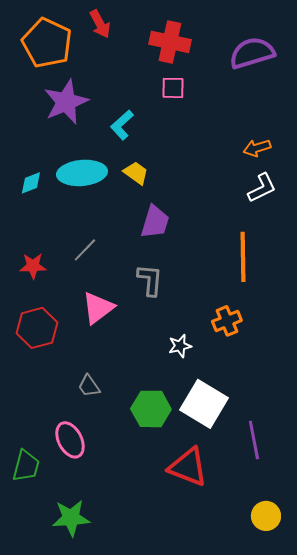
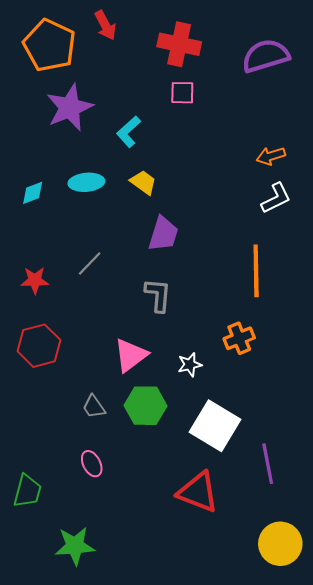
cyan ellipse: (82, 173) -> (86, 182), size x0.7
pink triangle: (98, 308) -> (131, 355), moved
green hexagon: (151, 409) -> (145, 406), moved
pink ellipse: (70, 440) -> (92, 464), moved, size x0.7
yellow circle: (266, 516) -> (280, 544), size x1.4

